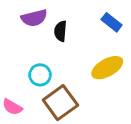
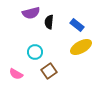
blue rectangle: (112, 22) -> (77, 25), moved
brown square: (60, 103) -> (49, 71), size x0.7

